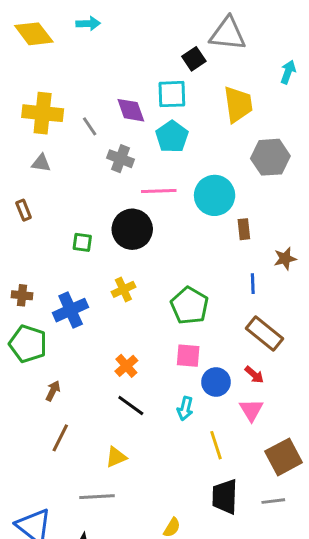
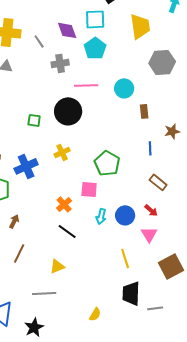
gray cross: (120, 159) -> (60, 63), turned -30
cyan circle: (215, 195) -> (124, 88), size x0.7
brown rectangle: (264, 334) -> (158, 182), size x0.7
pink square: (188, 356) -> (89, 189), moved
cyan arrow: (185, 408) -> (101, 216), moved
gray line: (273, 501) -> (155, 308), moved

